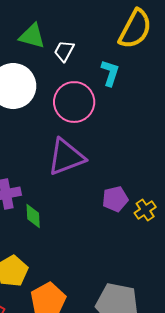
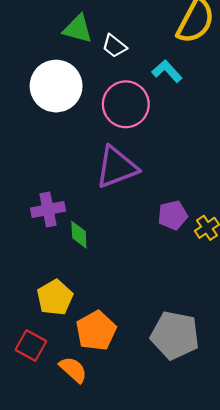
white trapezoid: (64, 51) -> (114, 46), turned -80
cyan L-shape: (110, 73) -> (167, 71), turned -60

